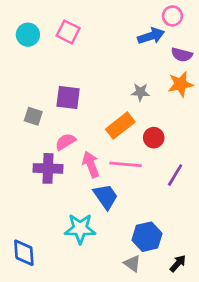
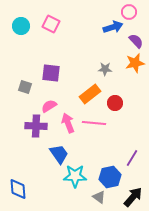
purple semicircle: (182, 55) -> (136, 41), turned -147
purple line: (175, 175) -> (132, 158), moved
blue trapezoid: (106, 197) -> (59, 154), moved
cyan star: (80, 229) -> (75, 176), moved
black arrow: (178, 263) -> (133, 197), size x1.5

